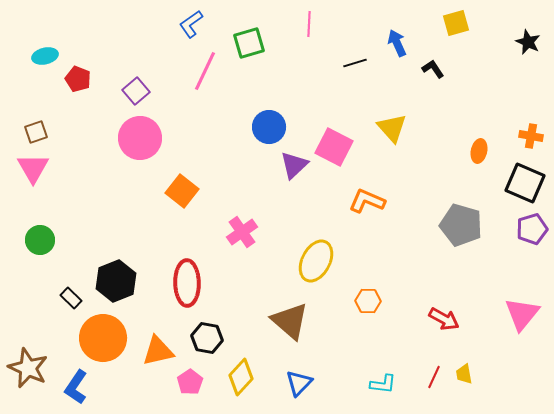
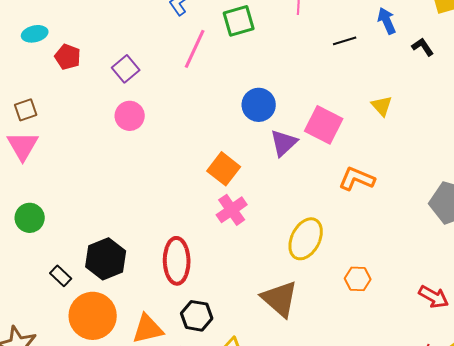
yellow triangle: (392, 128) -> (382, 106), size x0.7
pink circle: (140, 138) -> (130, 116), size x0.7
orange square: (182, 191) -> (224, 169), moved

